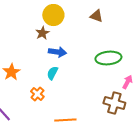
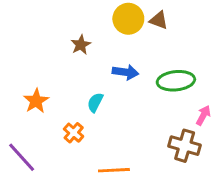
yellow circle: (53, 15) -> (128, 19), moved
blue arrow: (57, 52) -> (125, 72), moved

